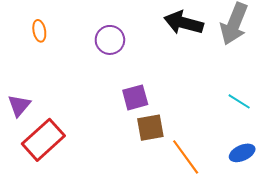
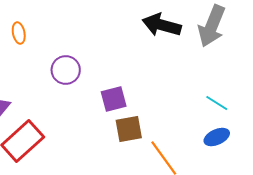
purple circle: (110, 40) -> (66, 70), moved
blue ellipse: (242, 153) -> (217, 137), moved

